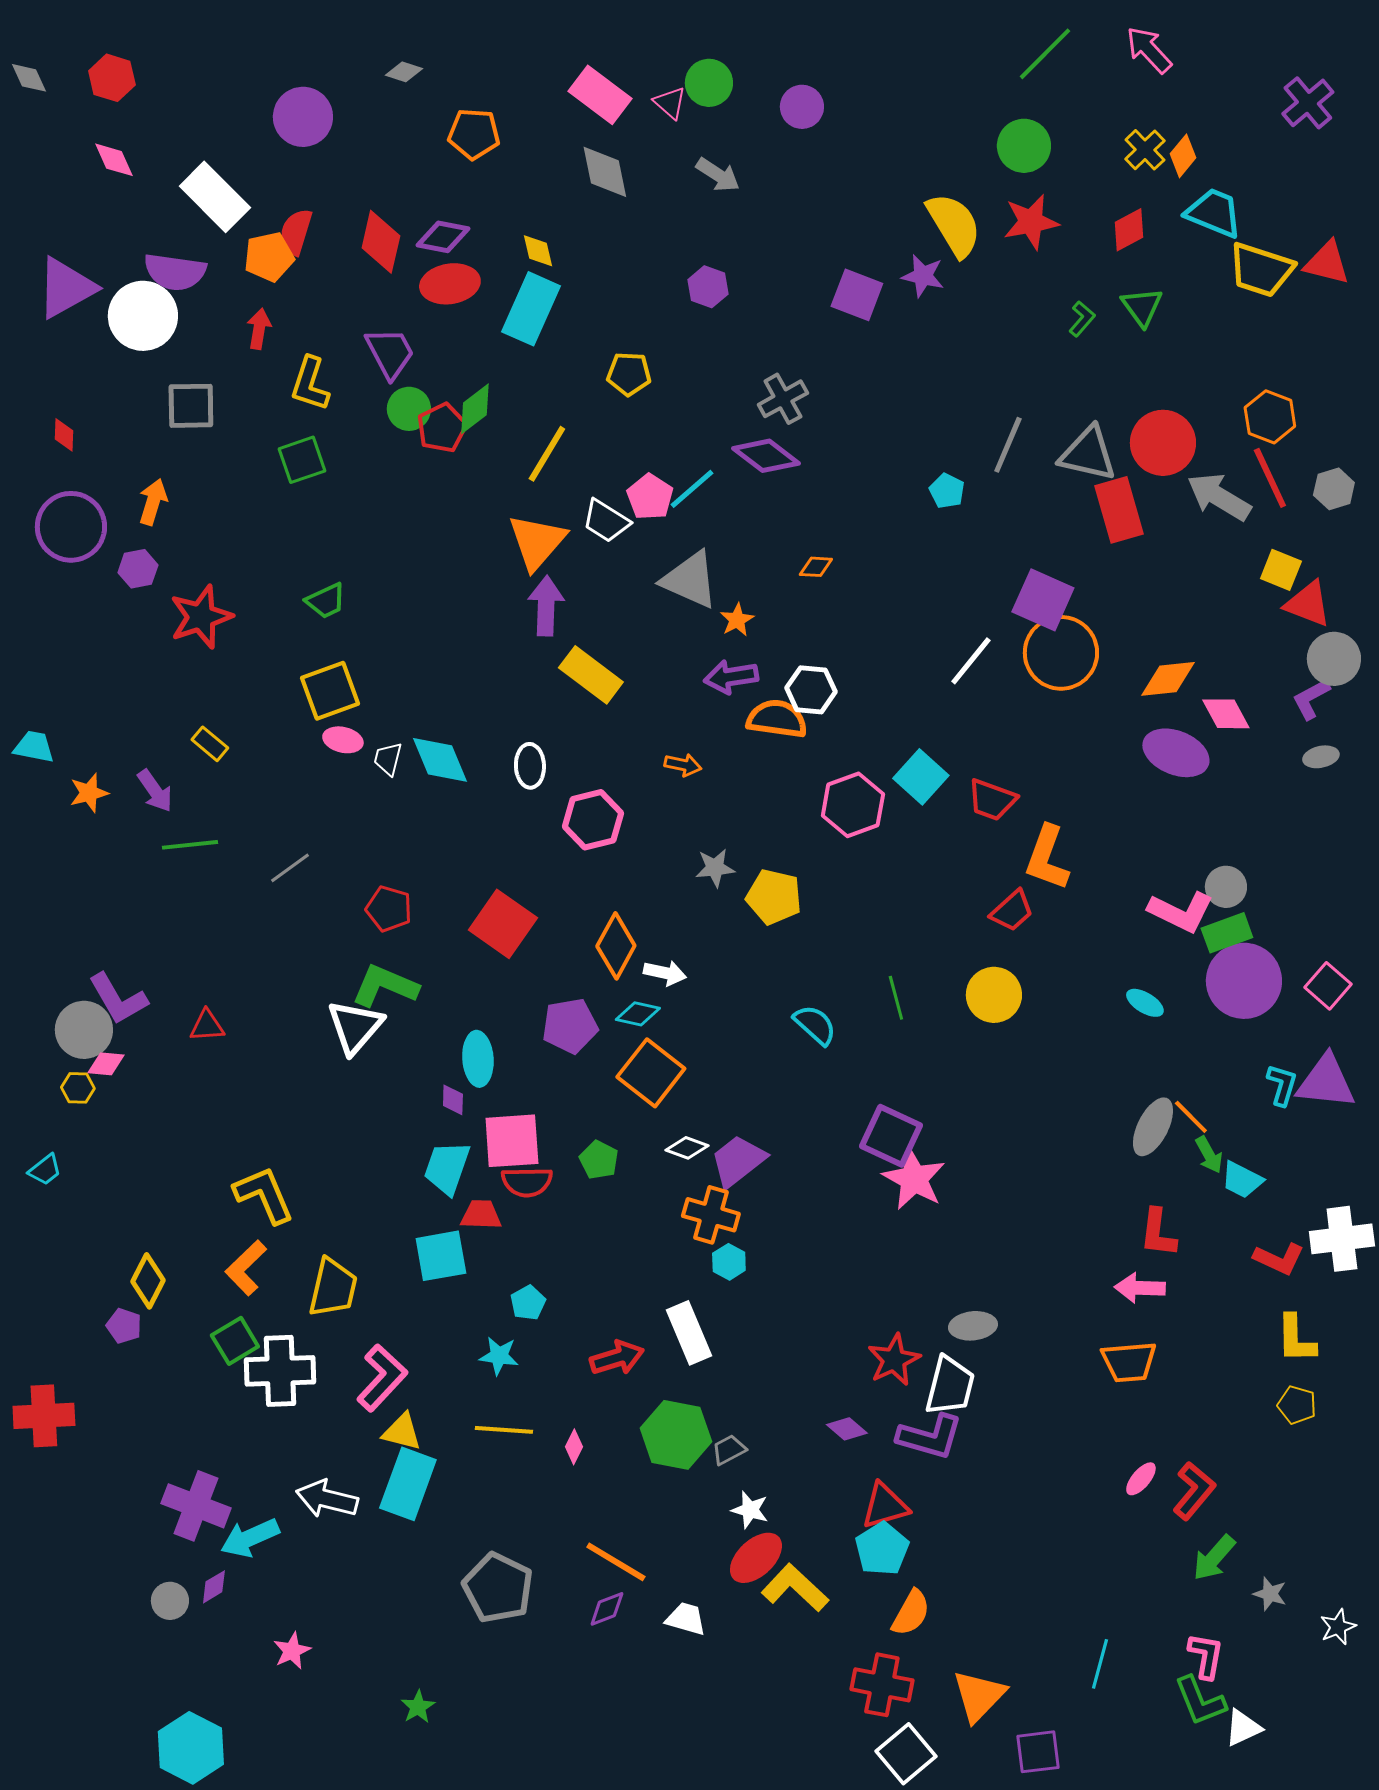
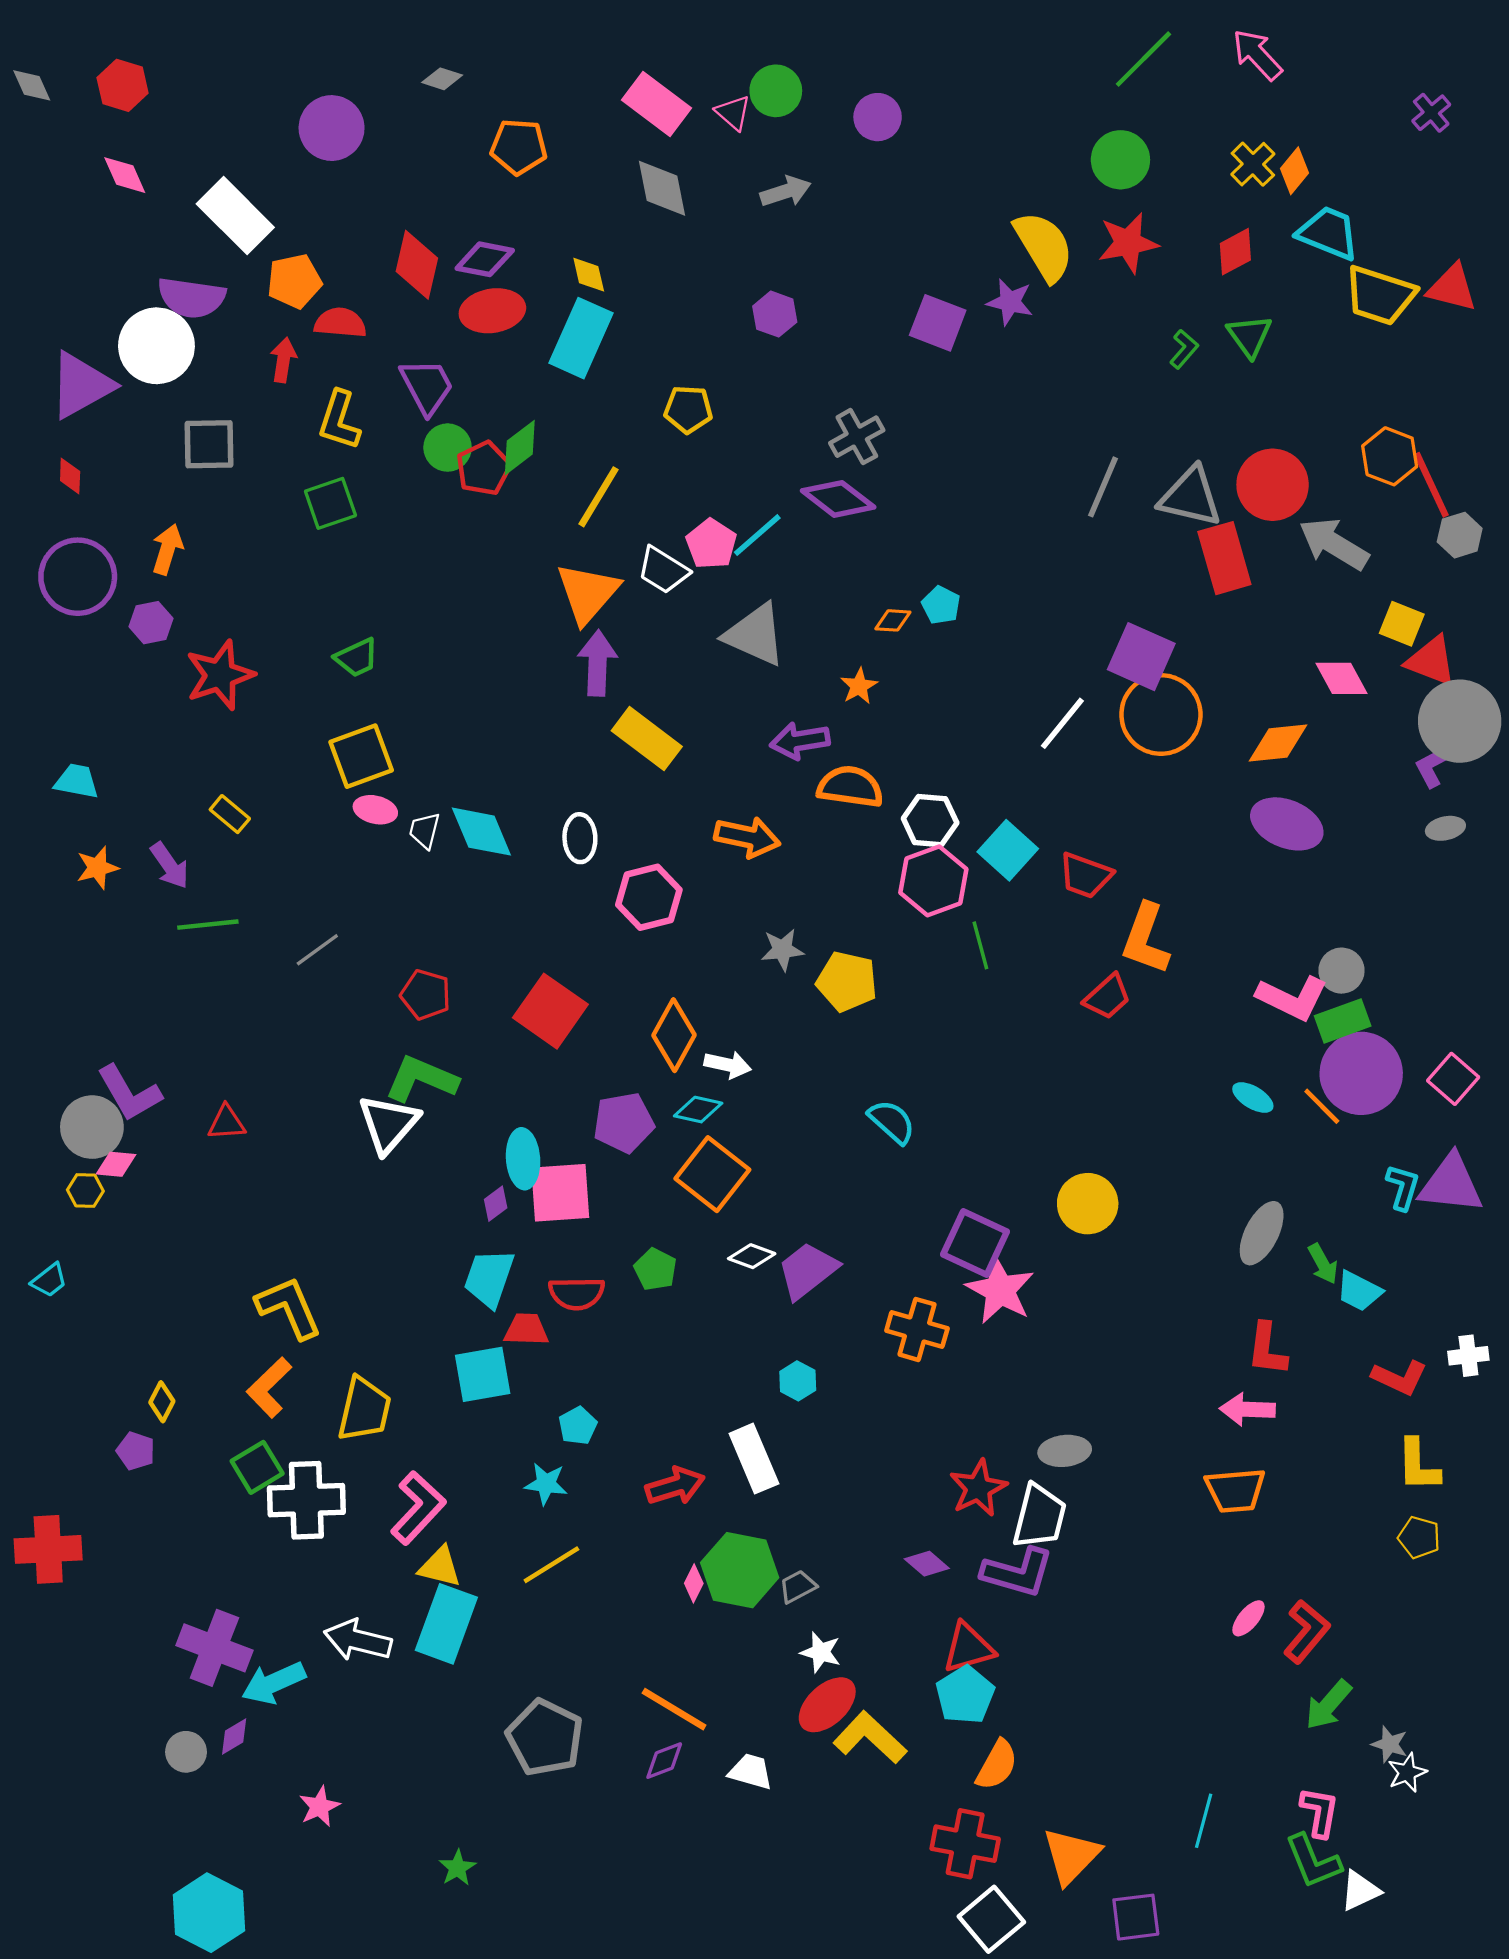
purple cross: (1308, 103) -> (1431, 113), size x0.7
gray arrow: (718, 175) -> (786, 191), turned -51
red semicircle: (296, 232) -> (340, 323), moved, turned 78
purple triangle: (66, 288) -> (81, 385), moved
red line: (1270, 478) -> (1431, 485), moved
cyan pentagon: (947, 491) -> (941, 605), moved
orange star: (737, 620) -> (859, 686), moved
gray circle: (1334, 659) -> (1460, 721), size x1.4
white hexagon: (811, 690) -> (930, 821), moved
pink diamond: (1226, 714) -> (1341, 678), moved
cyan trapezoid: (34, 747) -> (77, 781), moved
orange arrow: (683, 765) -> (747, 837), size x1.6
yellow circle: (994, 995) -> (1088, 1204), moved
green line: (896, 998) -> (980, 945), moved
purple diamond: (453, 1100) -> (496, 1204), turned 52
orange line: (1191, 1117) -> (1322, 1106), moved
pink square: (512, 1141) -> (560, 1193), moved
orange cross: (711, 1215) -> (917, 1329), moved
white cross: (1342, 1239) -> (1468, 1356), size x0.6
yellow diamond: (148, 1281) -> (162, 1402), size x0.7
yellow line: (504, 1430) -> (551, 1565), turned -36
pink diamond: (574, 1447) -> (694, 1583), moved
white star: (1338, 1627) -> (1407, 1773), moved

